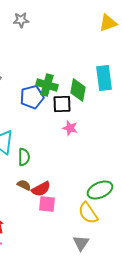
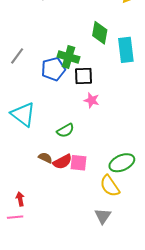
green diamond: (78, 90) -> (100, 33), moved
green semicircle: (24, 157) -> (65, 130), moved, turned 60
pink square: (47, 204) -> (79, 163), moved

